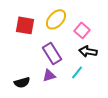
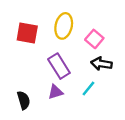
yellow ellipse: (56, 19) -> (64, 26), turned -30
black semicircle: (22, 82) -> (24, 100), turned -91

